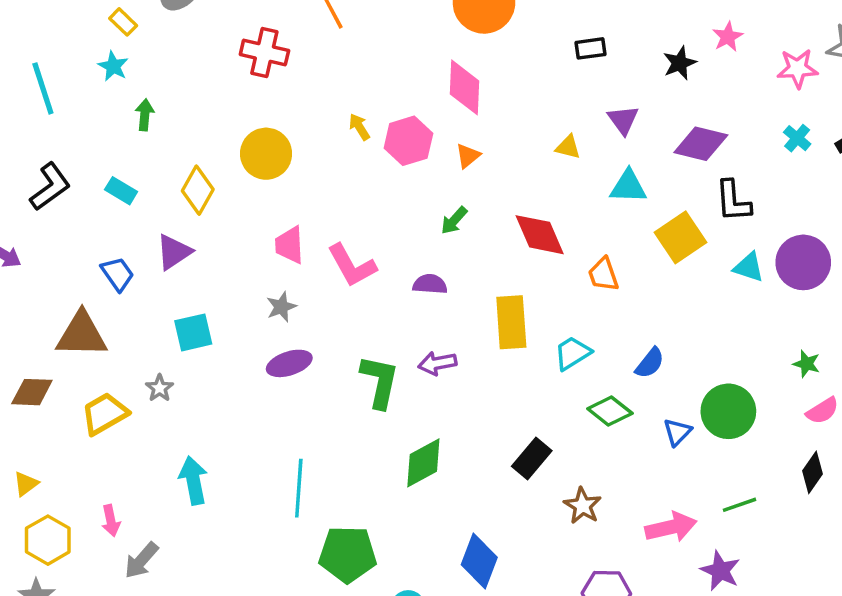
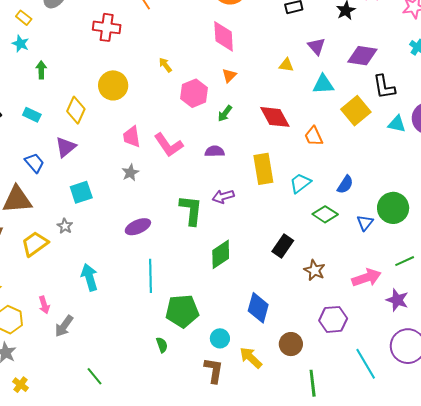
pink hexagon: (408, 141) -> (194, 93), moved
purple ellipse: (289, 363) -> (138, 227), moved

